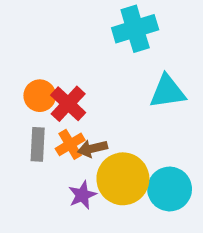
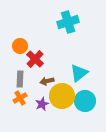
cyan triangle: (168, 92) -> (79, 73), moved, turned -30
orange circle: (40, 96) -> (20, 46), moved
orange cross: (70, 144) -> (20, 98), moved

